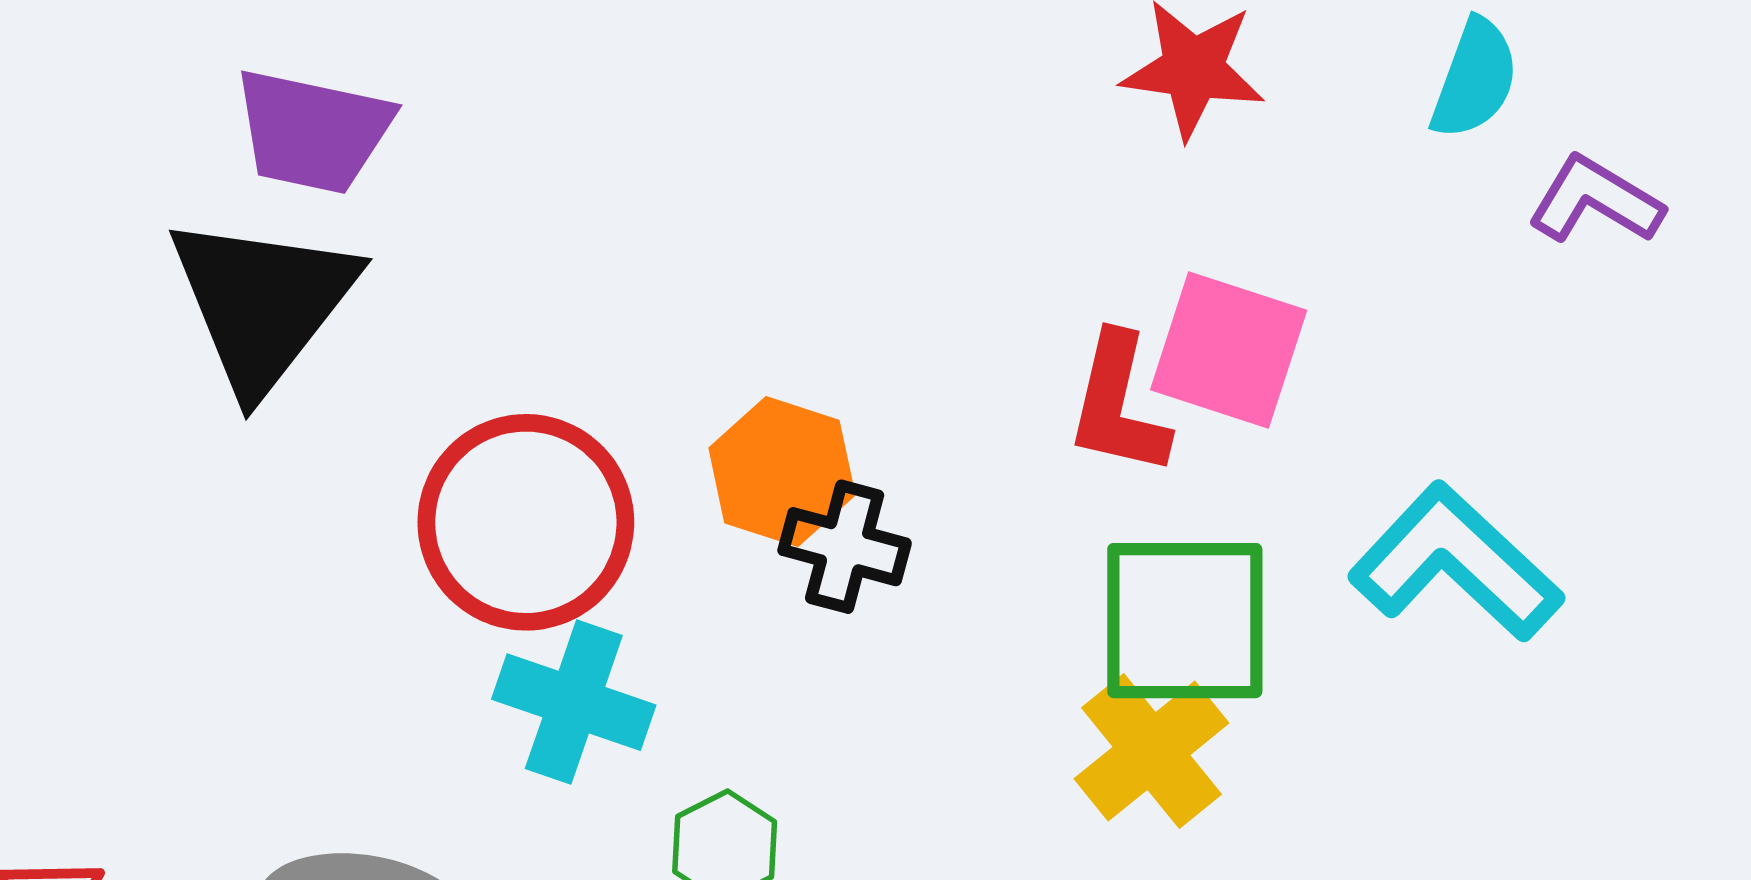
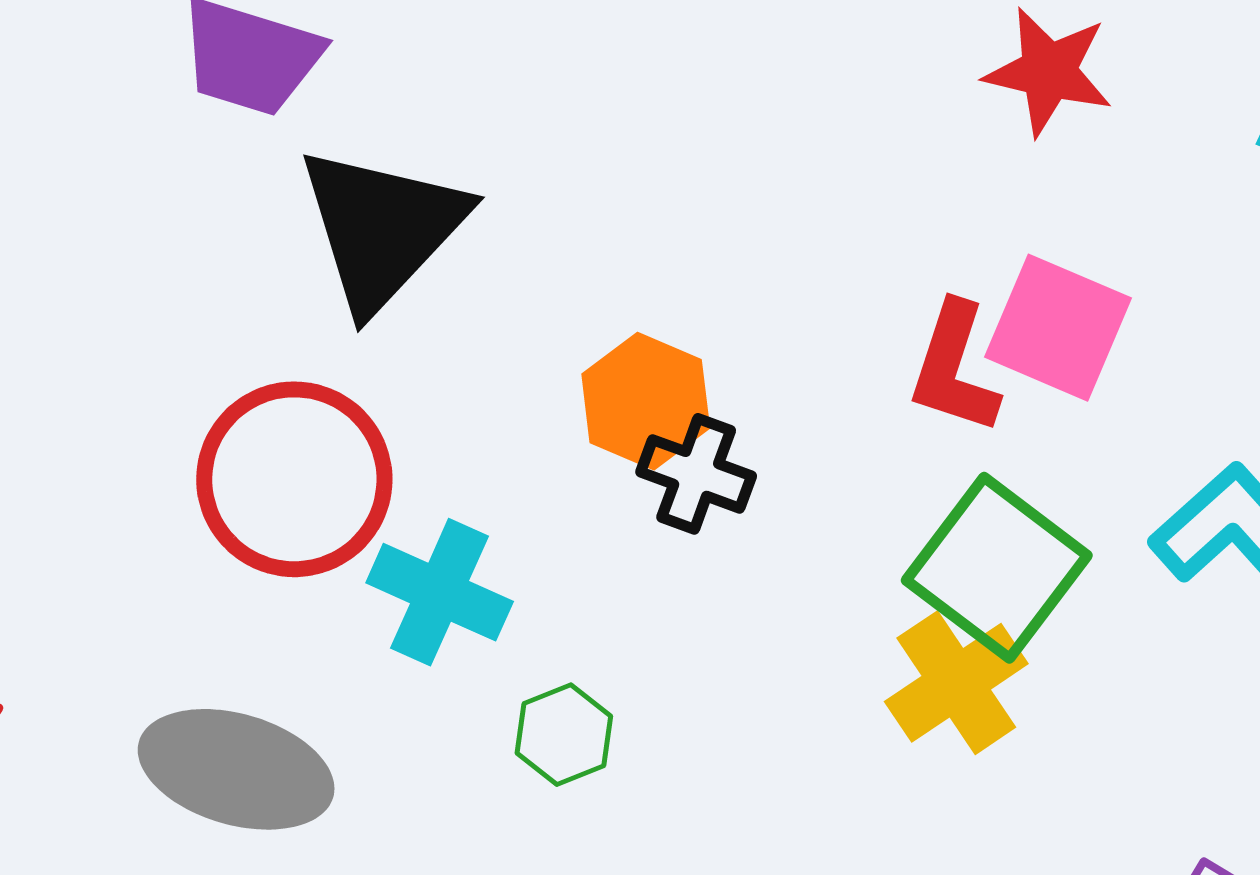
black triangle: (263, 303) -> (382, 228), moved
red circle: (526, 522) -> (294, 479), moved
green square: (1185, 621) -> (997, 568), turned 32

